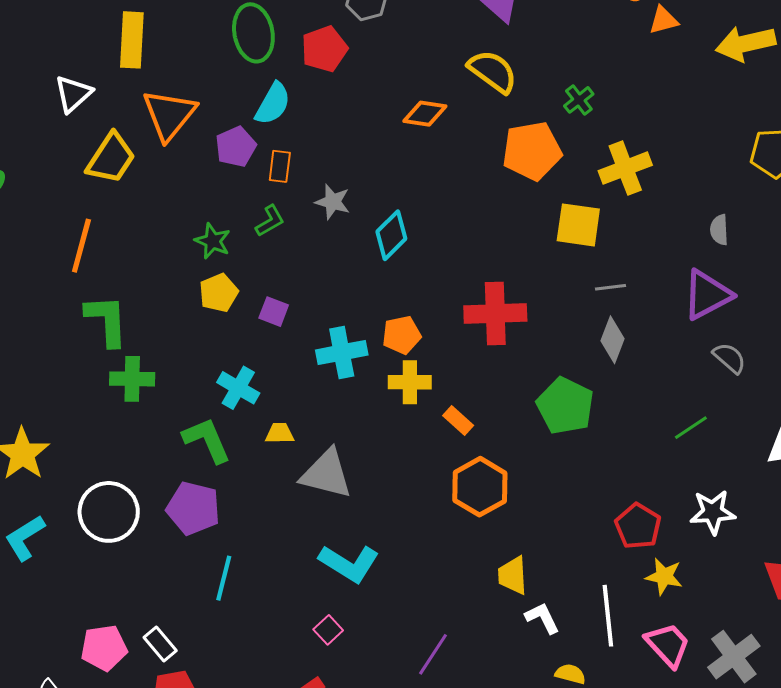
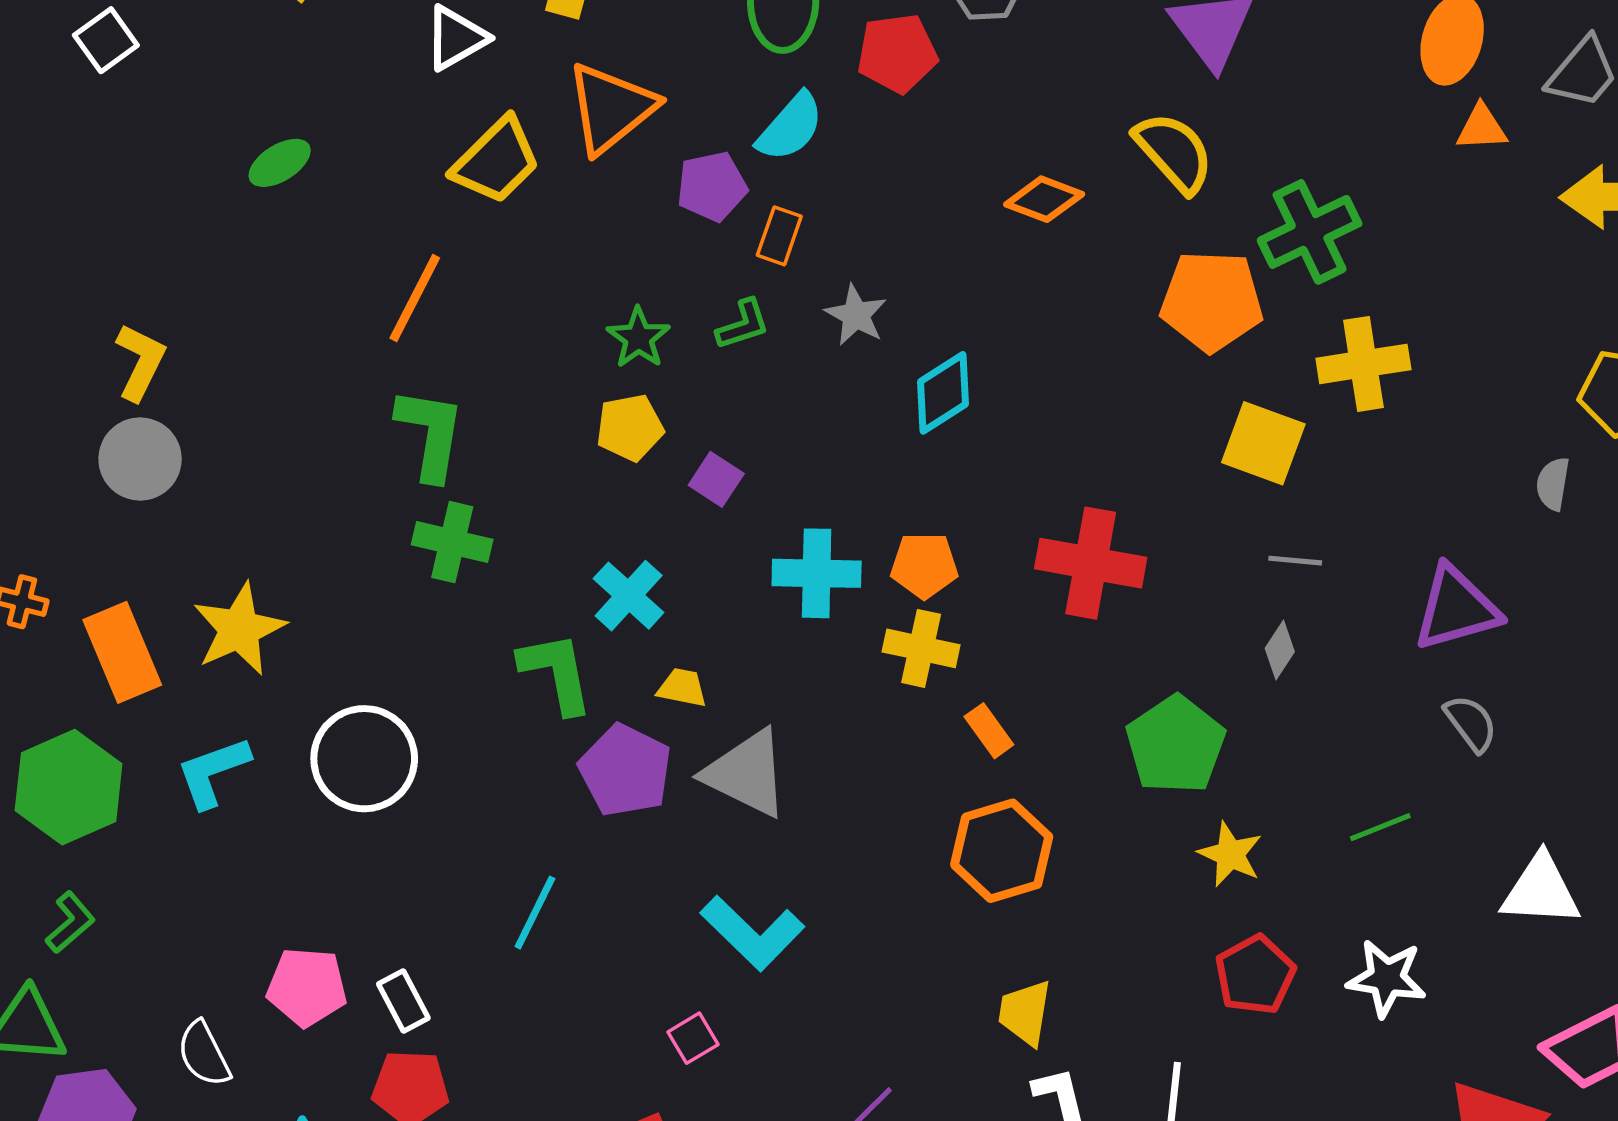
green cross: (579, 100) -> (1310, 232), size x1.8
gray semicircle: (719, 230) -> (1553, 484), moved
gray diamond: (613, 340) -> (1280, 650), size x0.7
purple pentagon: (193, 508) -> (625, 770), moved
yellow star: (664, 576) -> (1230, 854), moved

